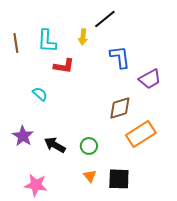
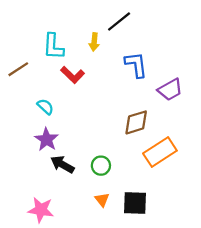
brown line: (16, 43) -> (18, 69), moved, turned 66
red L-shape: (64, 66) -> (73, 75), turned 35
purple star: (23, 136) -> (47, 140), moved

